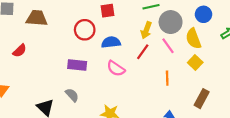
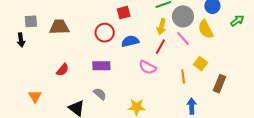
red semicircle: (20, 51) -> (63, 70), moved
yellow square: (195, 62) -> (200, 64), moved
pink semicircle: (116, 68) -> (148, 67), moved
orange line: (167, 78) -> (183, 77), moved

